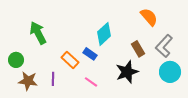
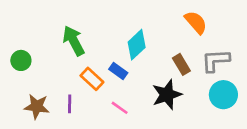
green arrow: (38, 33) -> (74, 41), moved
gray L-shape: (164, 46) -> (216, 60), turned 45
green circle: (16, 60) -> (21, 60), moved

